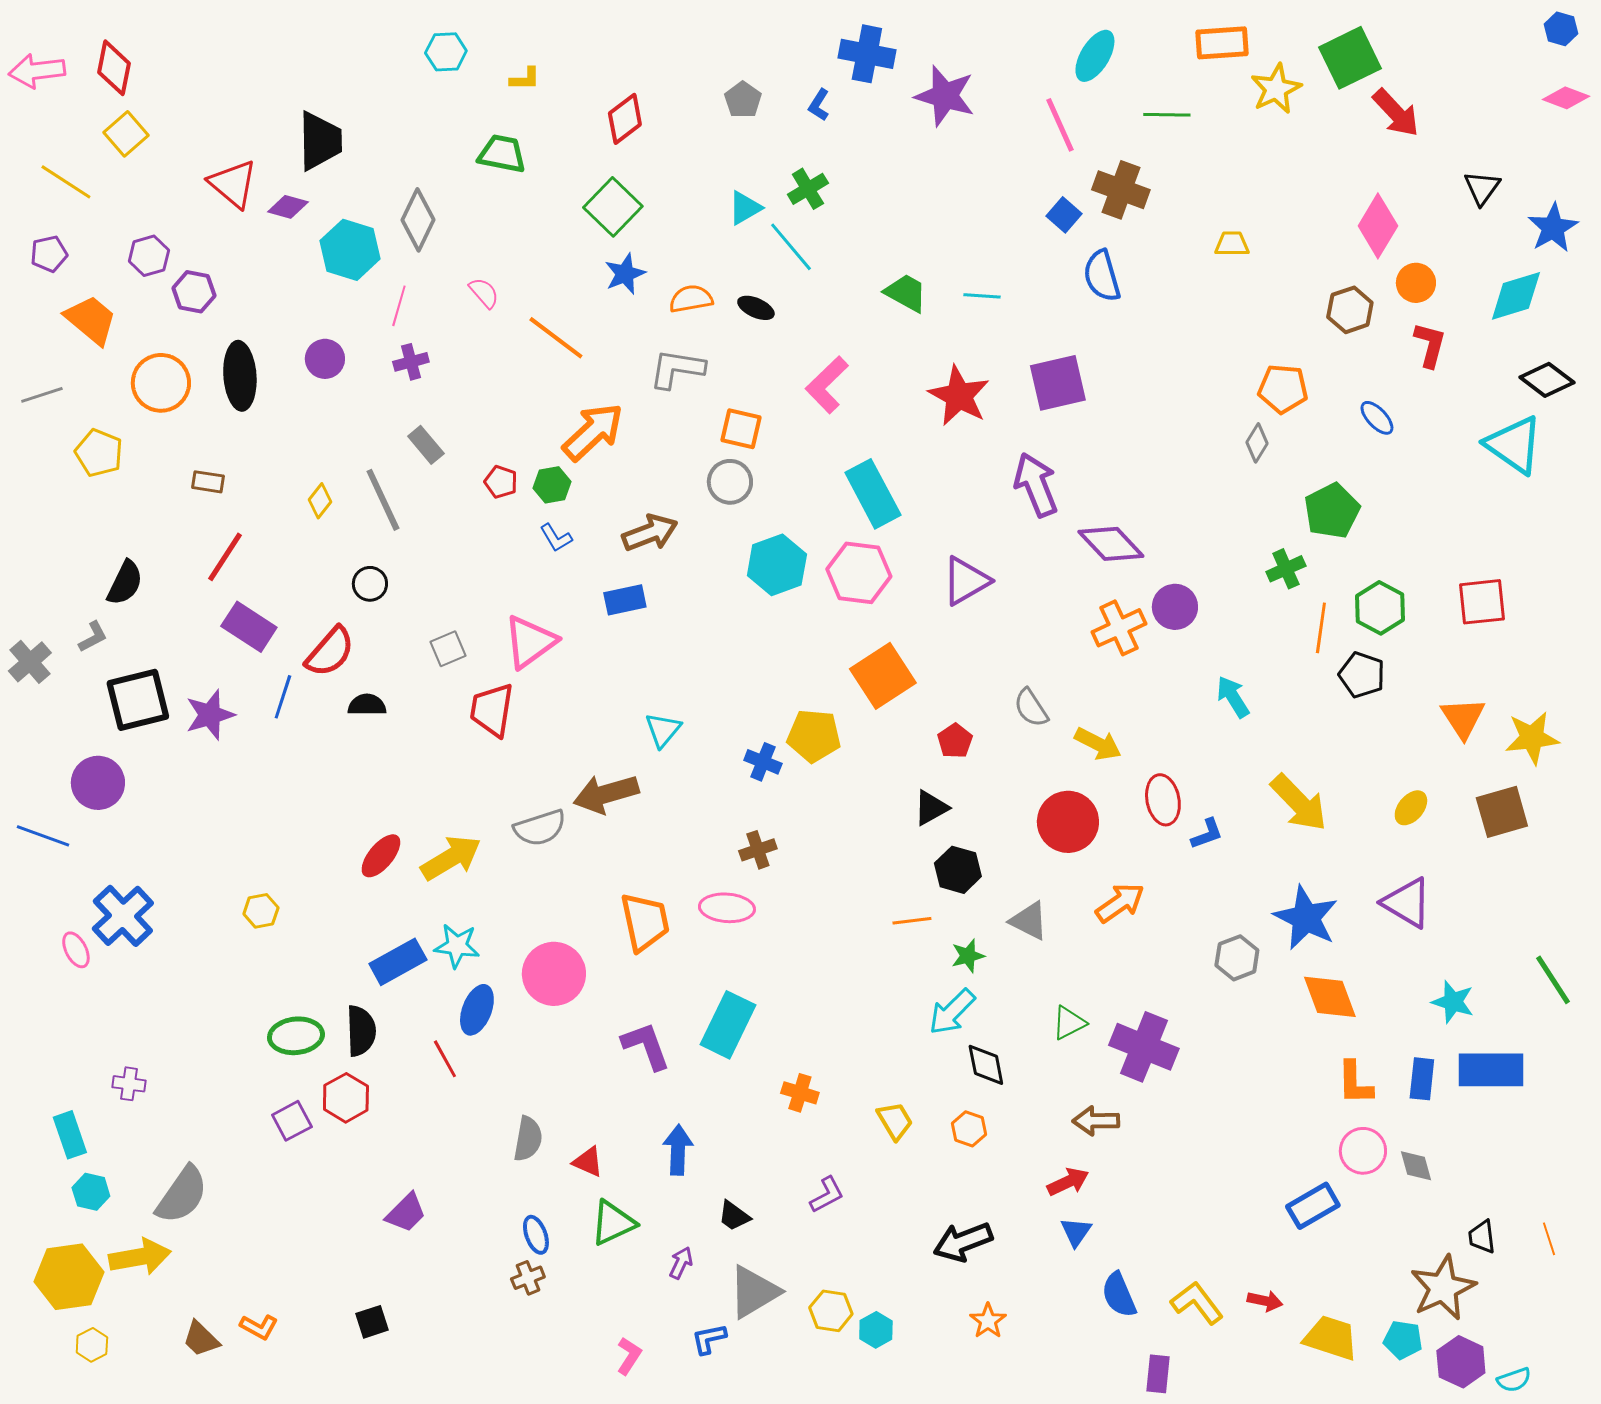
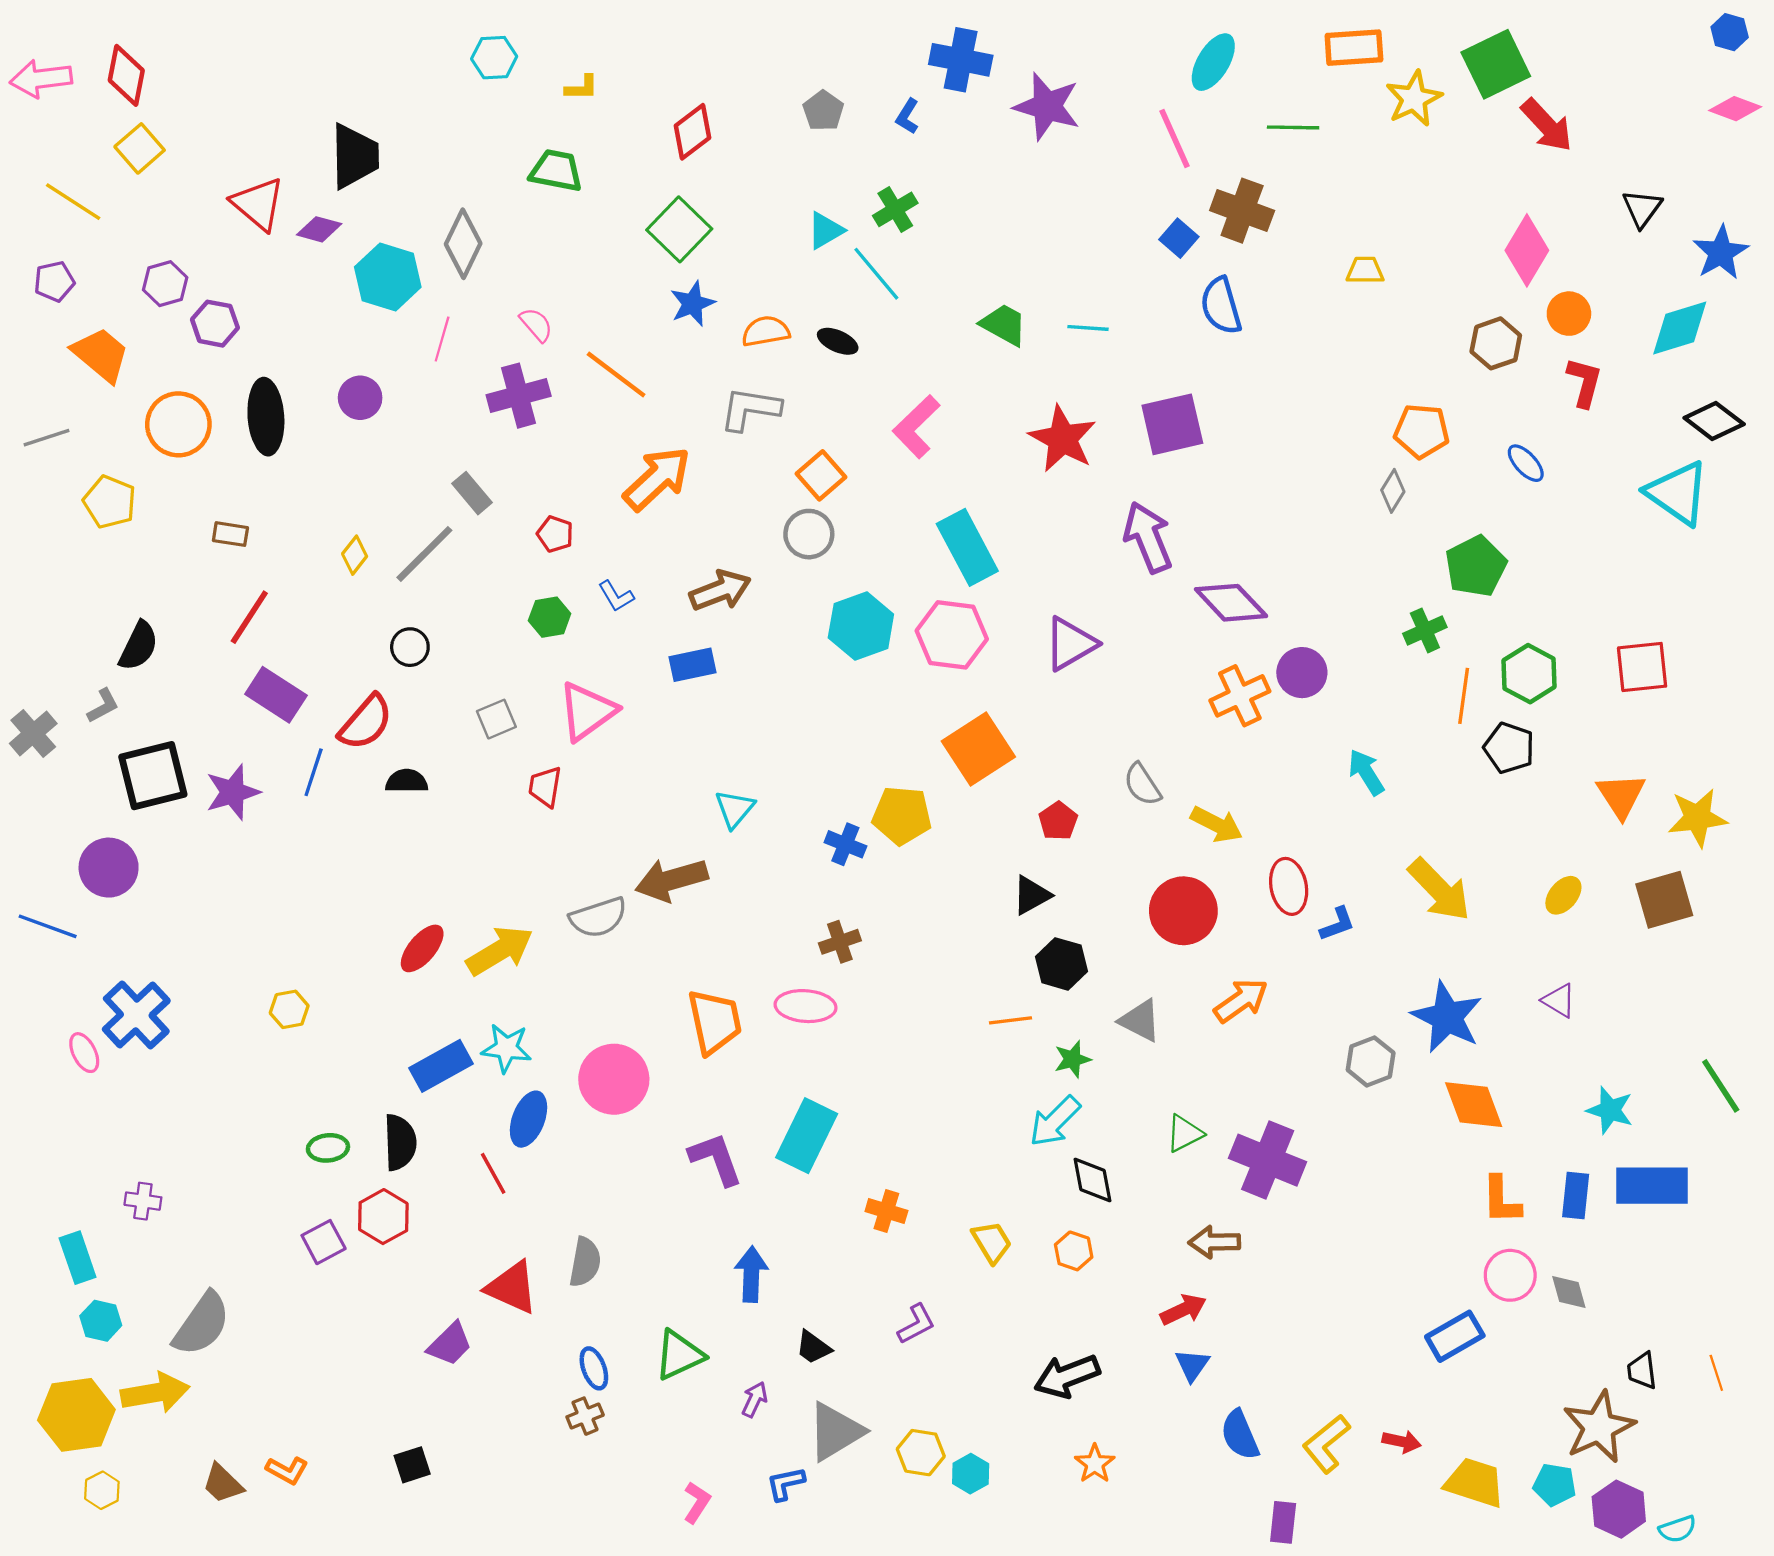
purple cross: (411, 362) -> (519, 396), moved, size x1.6
orange square: (741, 429) -> (821, 475), turned 36
green hexagon: (552, 485) -> (550, 617), moved
gray line: (383, 500) -> (424, 554), turned 70
red trapezoid: (492, 710) -> (545, 787), size x0.7
purple triangle: (1407, 903) -> (1559, 1001), size x0.6
green ellipse: (296, 1036) -> (328, 1148), size x0.7
red triangle: (588, 1162) -> (512, 1287), moved, size x1.6
yellow L-shape: (1197, 1303) -> (1326, 1444), turned -92

